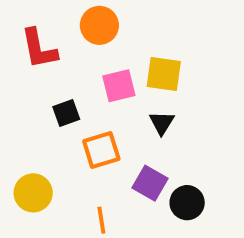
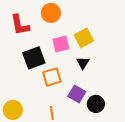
yellow square: (164, 74) -> (84, 38), turned -36
black square: (66, 113) -> (34, 58), size x1.6
yellow circle: (33, 193) -> (13, 110), moved

